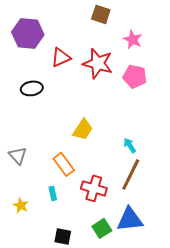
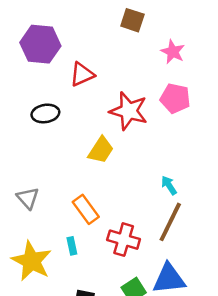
red star: (98, 63) -> (129, 111), moved
yellow trapezoid: (83, 129) -> (101, 150), moved
yellow star: (21, 205) -> (32, 261), size x2.0

